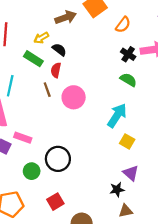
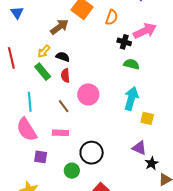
green rectangle: (33, 59) -> (43, 72), turned 36
brown line: (47, 90) -> (64, 106), moved
pink rectangle: (23, 138) -> (60, 133), moved
purple triangle: (131, 173) -> (139, 148), moved

